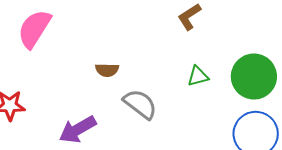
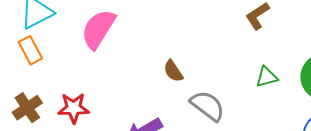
brown semicircle: (107, 70) -> (173, 71), turned 55

